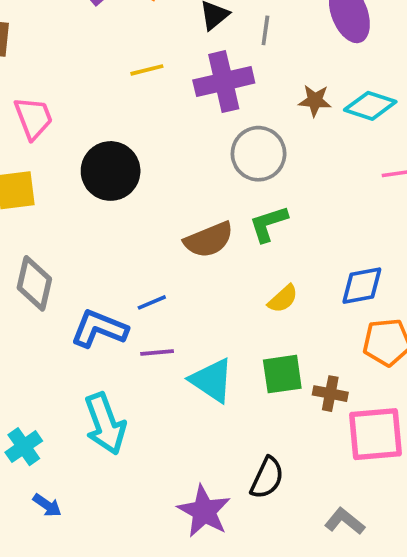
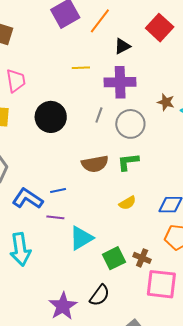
gray line: (265, 30) -> (99, 115), moved
green square: (282, 374) -> (114, 258), moved, turned -30
cyan triangle: (212, 380) -> (81, 238), turned 44

